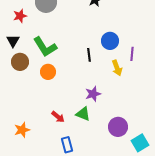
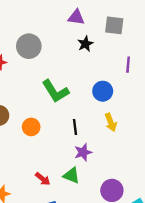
green L-shape: (45, 47) -> (55, 91), moved
purple line: (132, 54) -> (128, 65), moved
black line: (89, 55) -> (75, 127), moved

